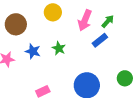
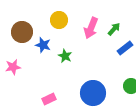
blue rectangle: (100, 40) -> (125, 48), moved
blue star: (33, 51) -> (43, 45), moved

